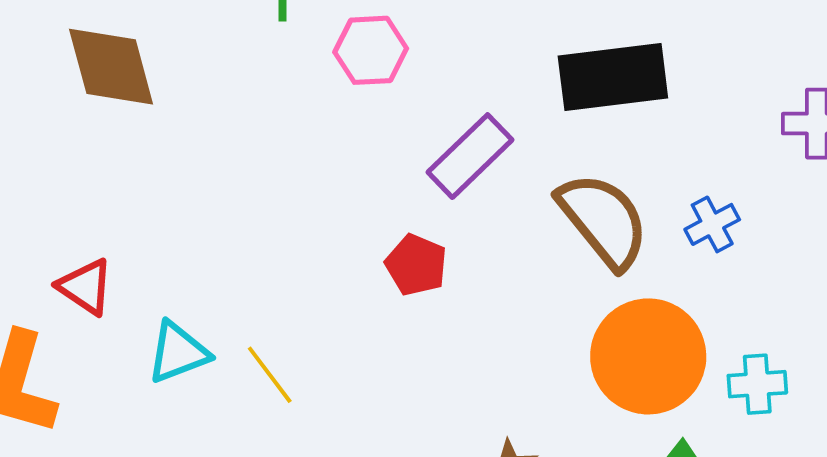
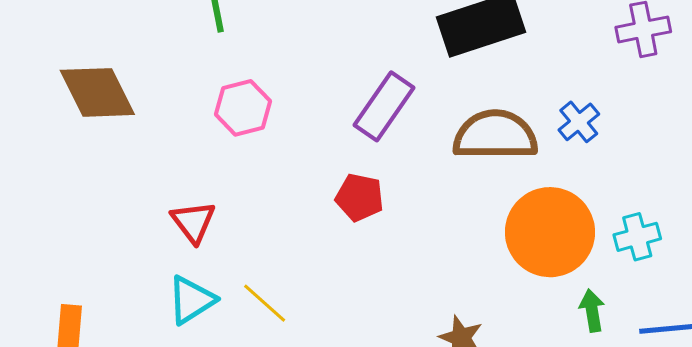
pink hexagon: (371, 50) -> (243, 108), moved
brown semicircle: (603, 220) -> (495, 135), turned -40
red triangle: (85, 287) -> (193, 222), moved, turned 30

